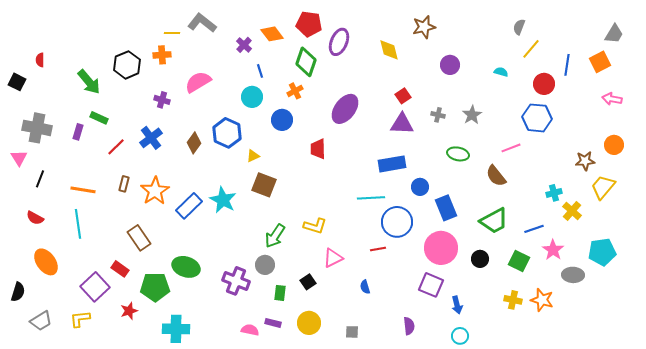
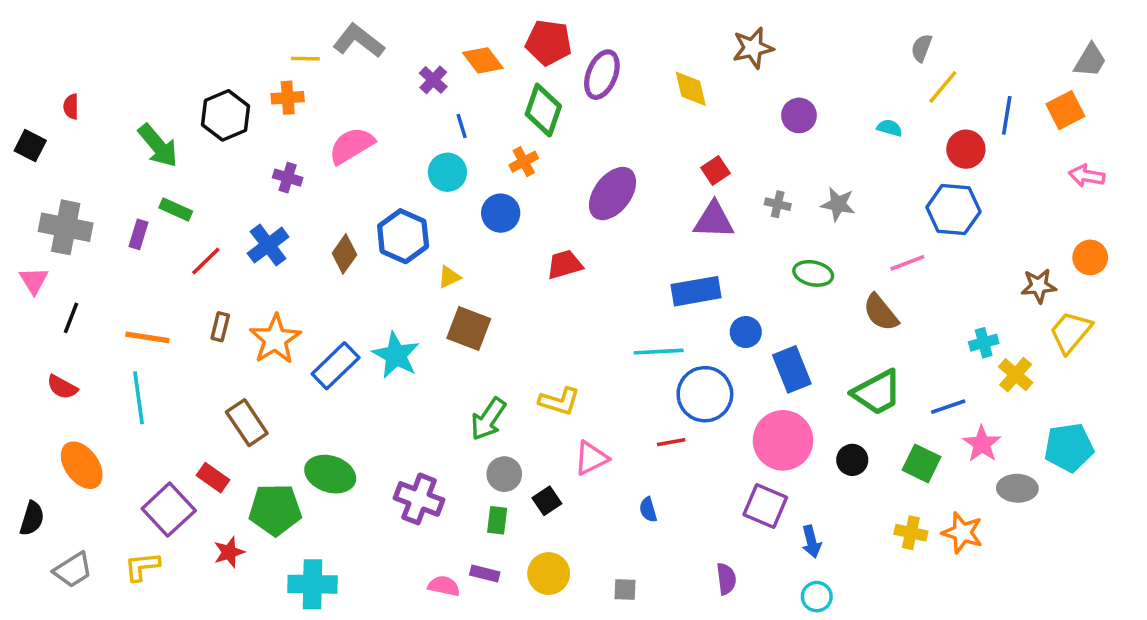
gray star: (472, 115) -> (838, 204), turned -30
red trapezoid: (318, 149) -> (565, 265), turned 75
gray circle: (265, 265) -> (504, 474), moved

